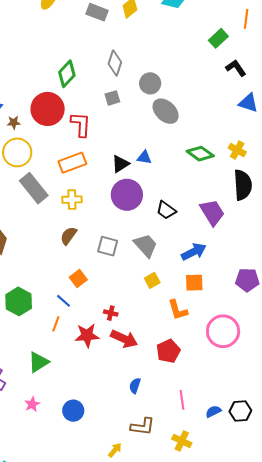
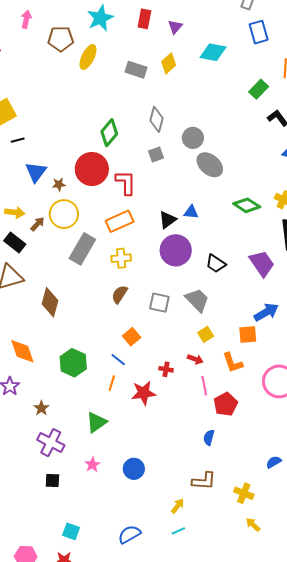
gray rectangle: (34, 188) -> (82, 249), turned 72
blue arrow: (194, 252) -> (266, 312), moved
red arrow: (124, 339) -> (195, 359), moved, size x0.6
blue semicircle: (135, 386) -> (209, 437), moved
pink line: (182, 400) -> (204, 386), moved

